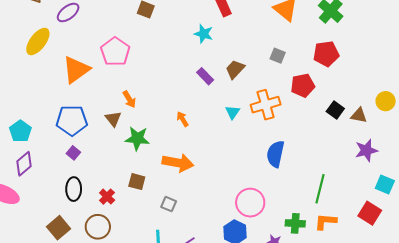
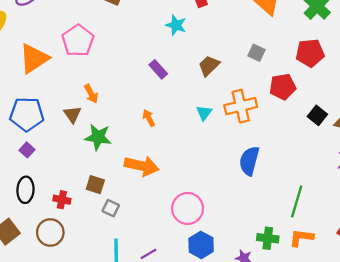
purple rectangle: (205, 76) -> (158, 69), moved
red cross: (107, 197) -> (62, 200), turned -35
pink circle: (250, 203) -> (188, 208), moved
gray square: (169, 204) -> (111, 208), moved

